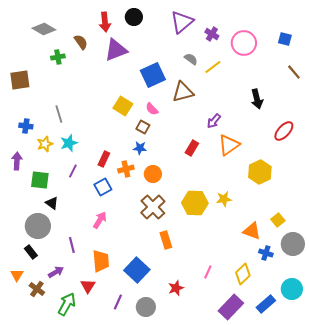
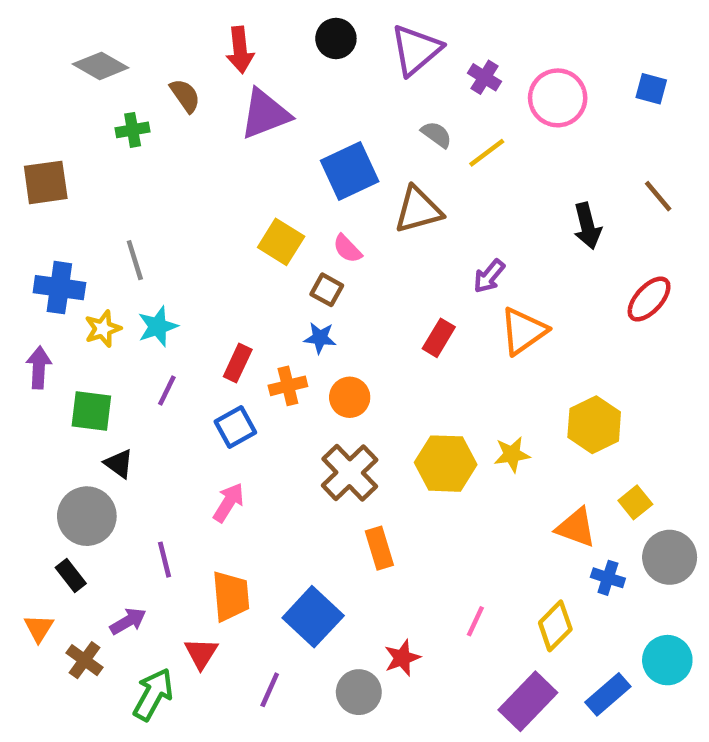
black circle: (134, 17) -> (336, 38), moved
brown line: (294, 72) -> (658, 196), moved
blue cross: (26, 126) -> (59, 288), size x1.5
yellow hexagon: (260, 172) -> (594, 425), moved
gray circle: (146, 307) -> (359, 692), moved

